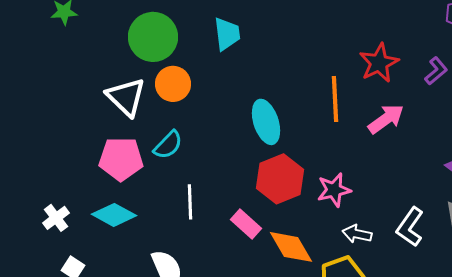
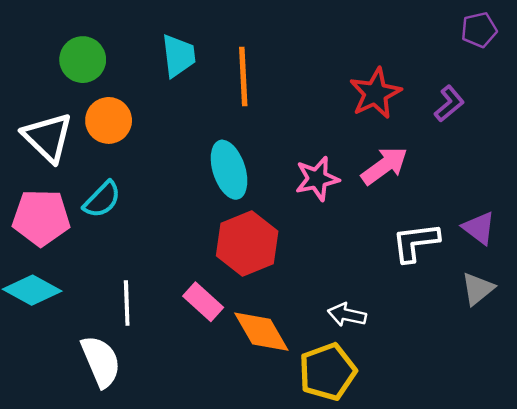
green circle: (153, 37) -> (83, 60), size x0.7
orange line: (335, 99) -> (243, 76), moved
pink star: (334, 190) -> (317, 179), moved
white line: (190, 202) -> (127, 303), moved
white L-shape: (410, 227) -> (416, 242), moved, turned 48

